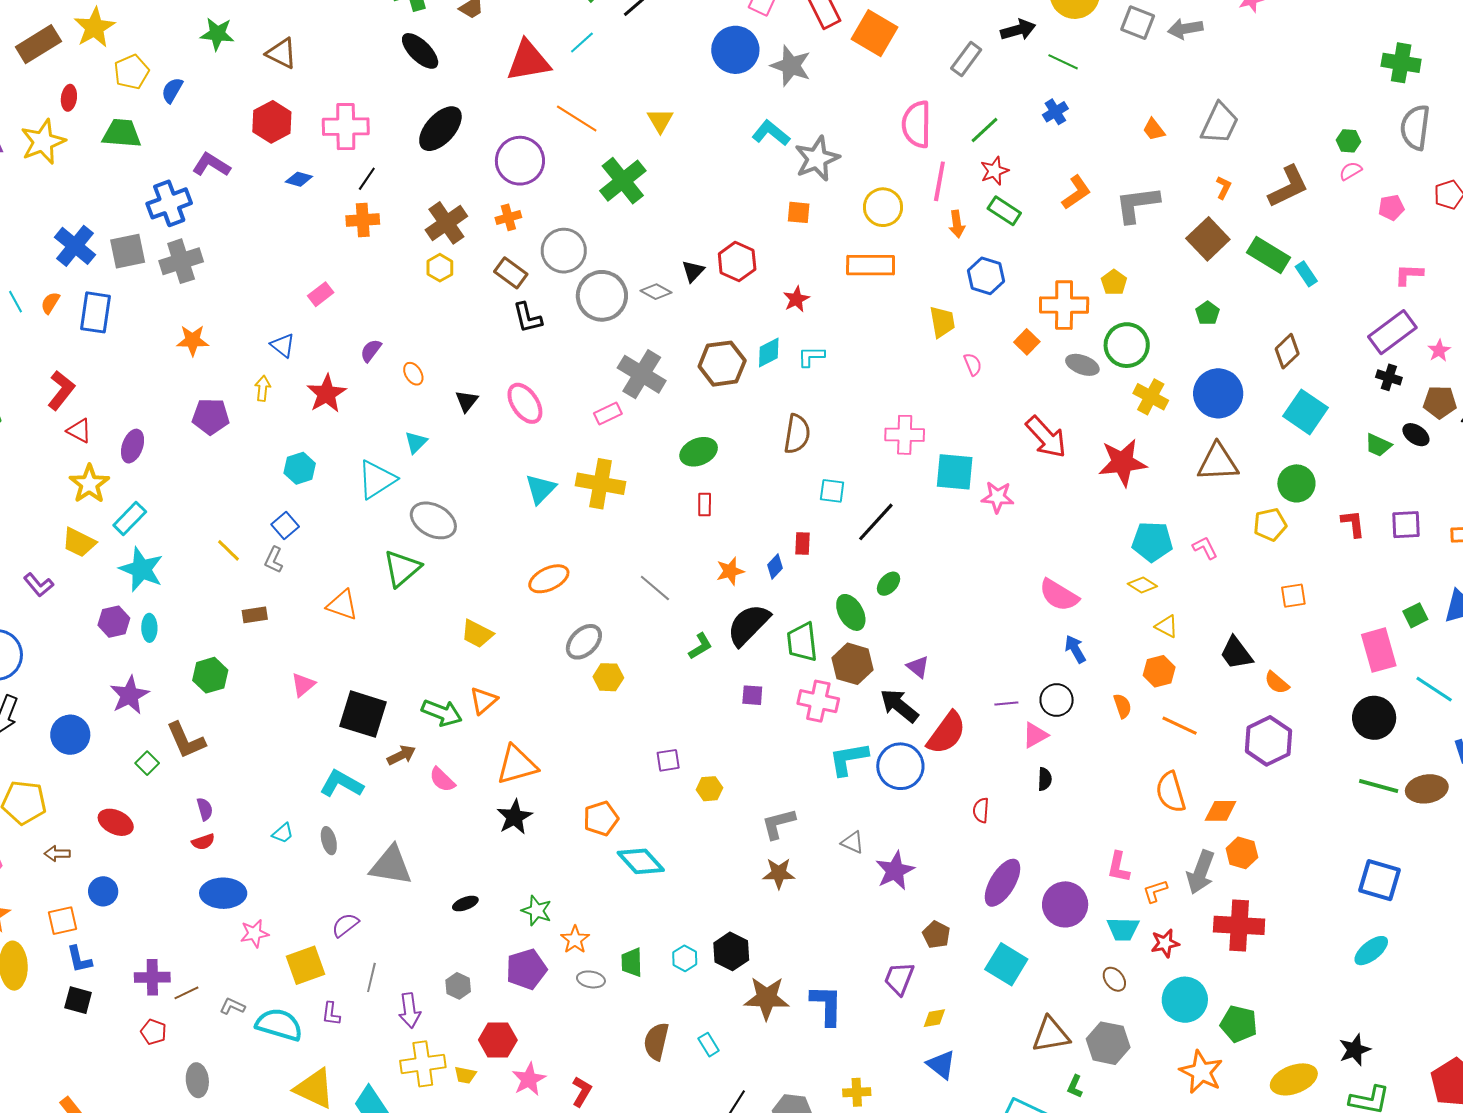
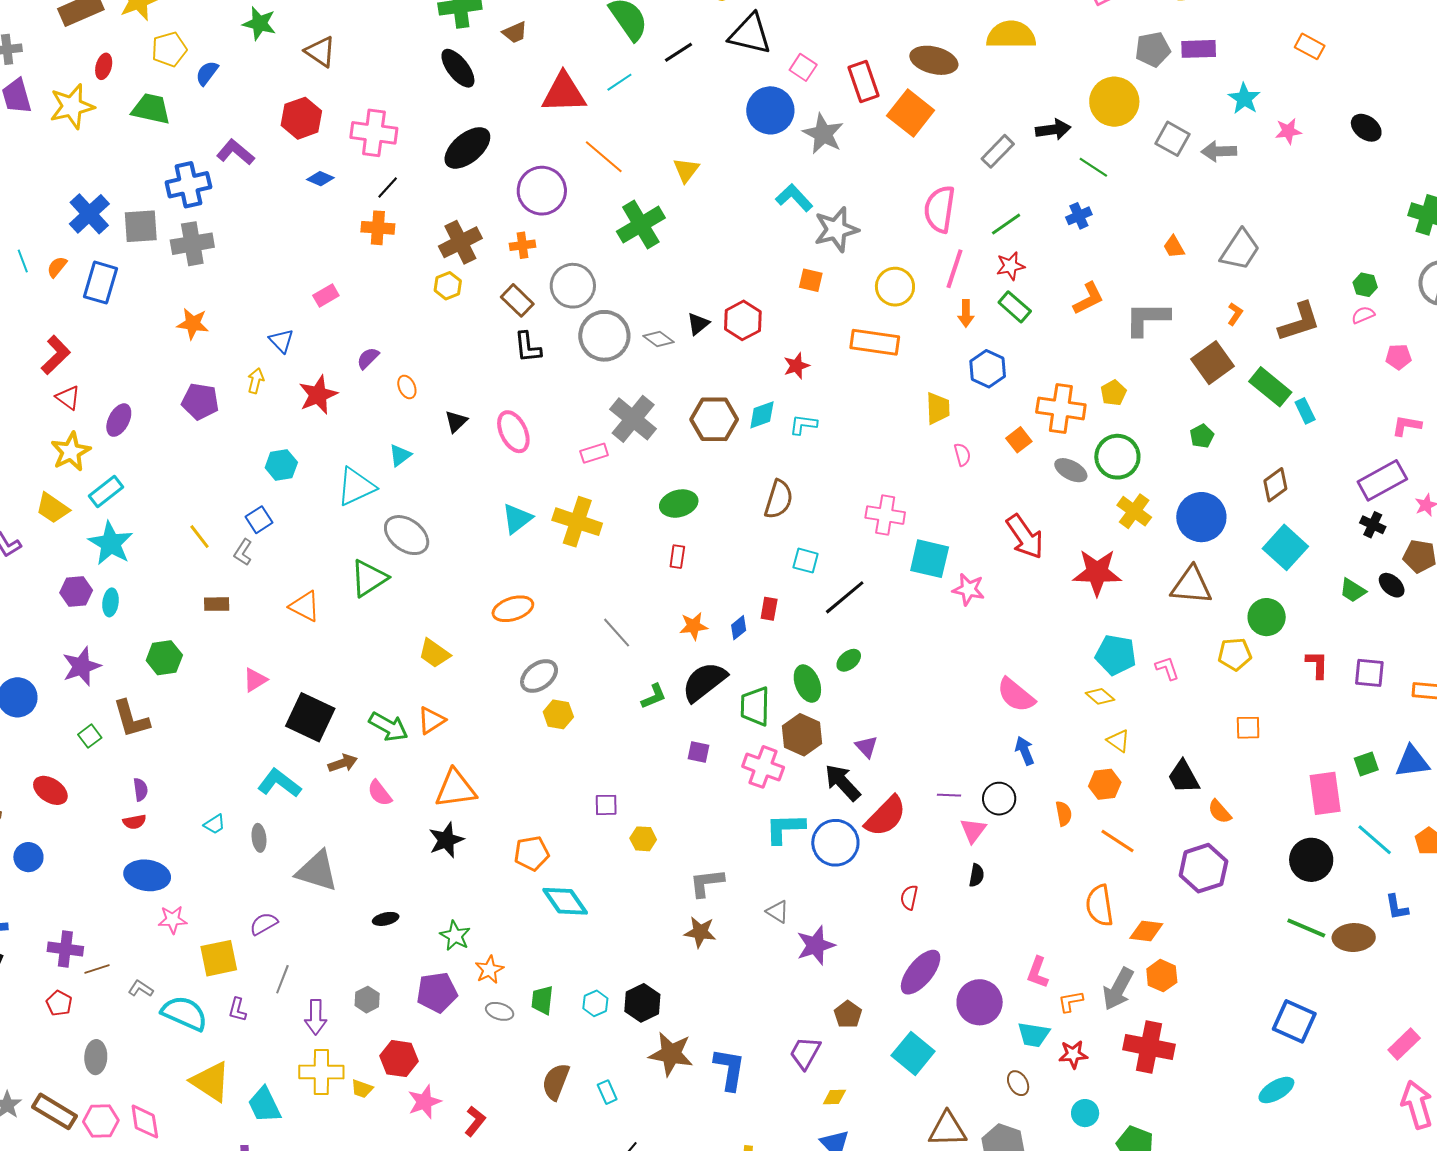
pink triangle: (1035, 735) -> (973, 830), turned -32
cyan circle: (1185, 1000) -> (1085, 1113), size x0.6

